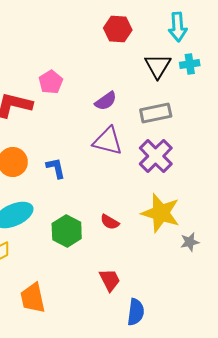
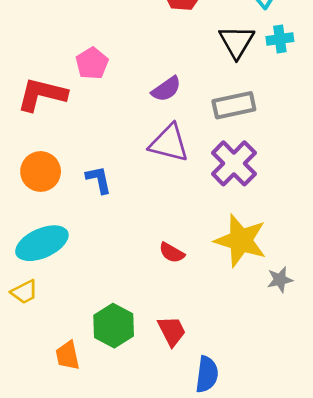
green hexagon: (67, 231) -> (114, 326), moved
orange trapezoid: (33, 298) -> (68, 355), size x0.7

